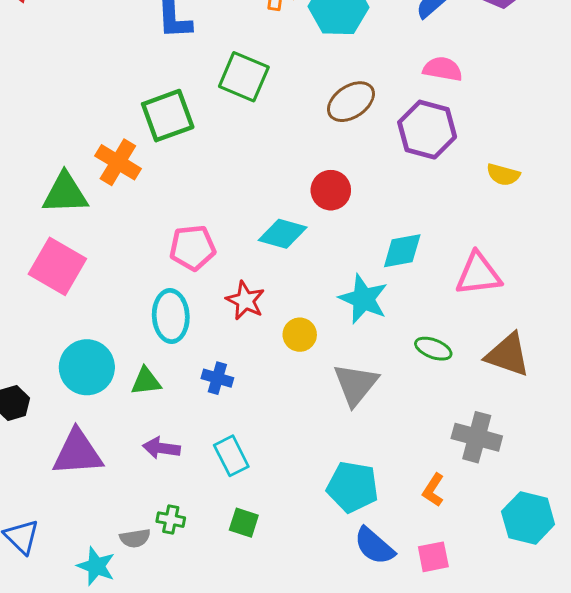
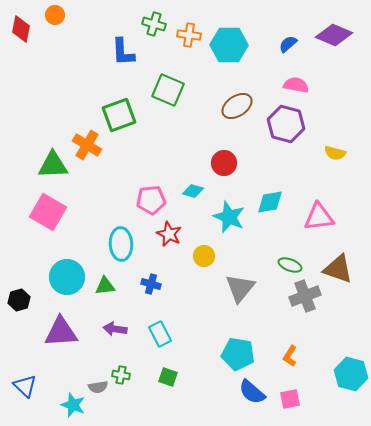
cyan diamond: (283, 234) -> (193, 191), size x0.7
pink pentagon: (193, 248) -> (151, 200), moved
cyan star: (363, 299) -> (229, 217), moved
gray cross: (477, 437) -> (305, 296), moved, turned -36

